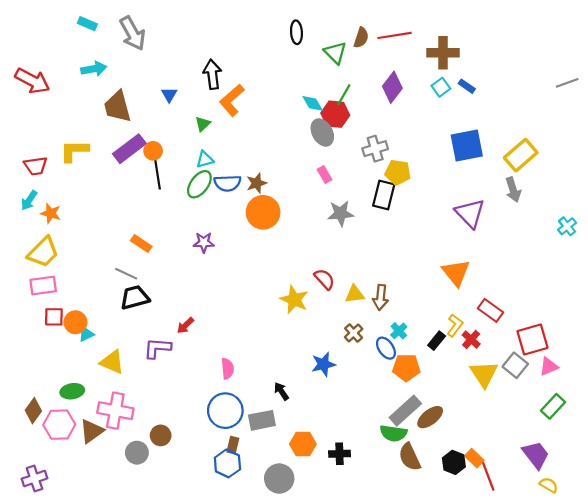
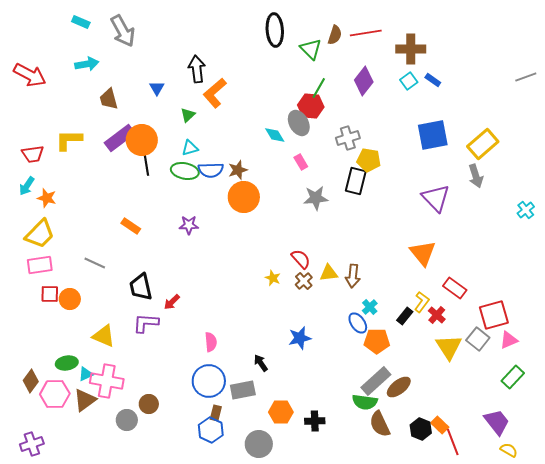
black ellipse: (296, 32) -> (275, 30), size x1.5
cyan diamond: (313, 103) -> (275, 135), moved
brown trapezoid: (117, 107) -> (109, 99), size x0.7
orange circle: (153, 151) -> (142, 140), size x1.8
green ellipse: (199, 184) -> (185, 171), turned 64
gray line: (126, 274) -> (95, 263), moved
black trapezoid: (135, 297) -> (141, 287), moved, turned -88
yellow star: (294, 300) -> (273, 278), size x0.6
brown cross: (354, 333) -> (304, 281), moved
cyan triangle: (86, 334) -> (86, 374), moved

